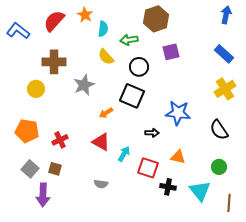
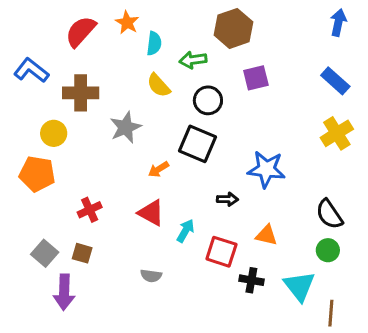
blue L-shape: (18, 31) -> (31, 70), moved
black semicircle: (219, 130) -> (329, 214), moved
orange pentagon: (27, 131) -> (37, 174), moved
brown line: (229, 203) -> (331, 313), moved

